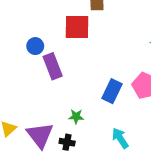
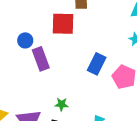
blue rectangle: (112, 91) -> (97, 64), moved

